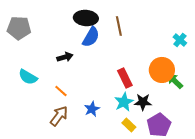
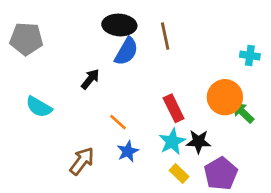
cyan cross: (180, 40) -> (250, 56), turned -32
black arrow: (65, 57) -> (90, 79), turned -35
orange line: (61, 91) -> (118, 122), moved

